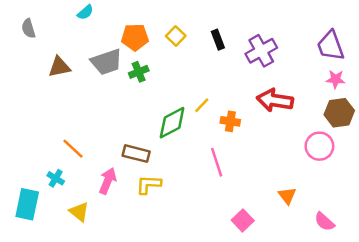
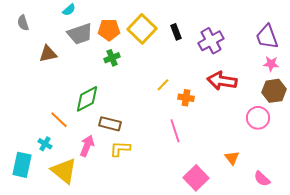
yellow square: (176, 36) -> (142, 29), size x1.8
gray trapezoid: (106, 62) -> (80, 34), moved
green diamond: (172, 123) -> (87, 99), moved
yellow triangle: (79, 212) -> (64, 171), size x1.6
pink square: (243, 220) -> (196, 178), size x1.4

